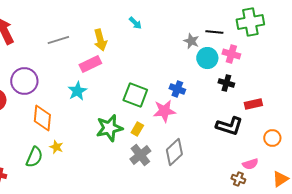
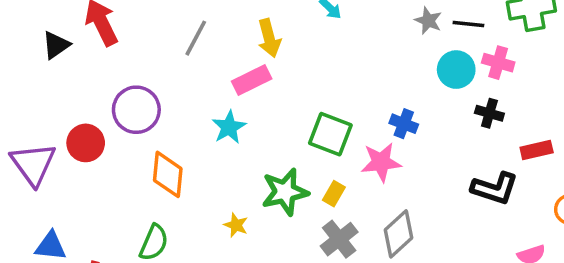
gray line: (58, 40) -> (196, 38), turned -45
gray star: (191, 41) -> (428, 21), moved
yellow star: (56, 147) -> (236, 225), moved

